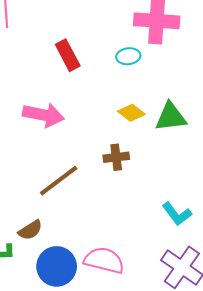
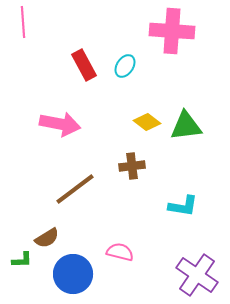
cyan ellipse: (128, 56) -> (125, 66), moved, turned -50
cyan L-shape: (177, 214) -> (183, 206), moved, turned -44
pink semicircle: (104, 260) -> (120, 252), moved, size x0.7

